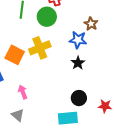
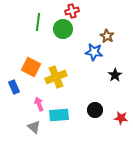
yellow cross: (40, 48) -> (56, 77), moved
black star: (78, 63) -> (115, 75), moved
cyan rectangle: (68, 118) -> (59, 115), moved

